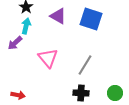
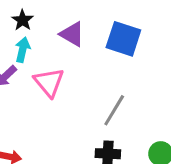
pink triangle: (48, 58) -> (49, 82), moved

